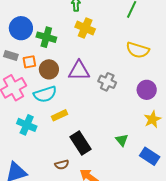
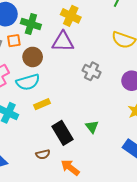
orange square: (29, 62) -> (14, 41), moved
purple triangle: (79, 71) -> (63, 42), moved
green triangle: (122, 140) -> (92, 127), moved

